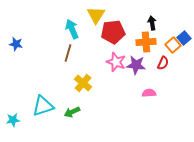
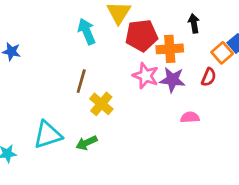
orange cross: (146, 42) -> (170, 49), moved
brown line: (68, 53) -> (81, 81), moved

